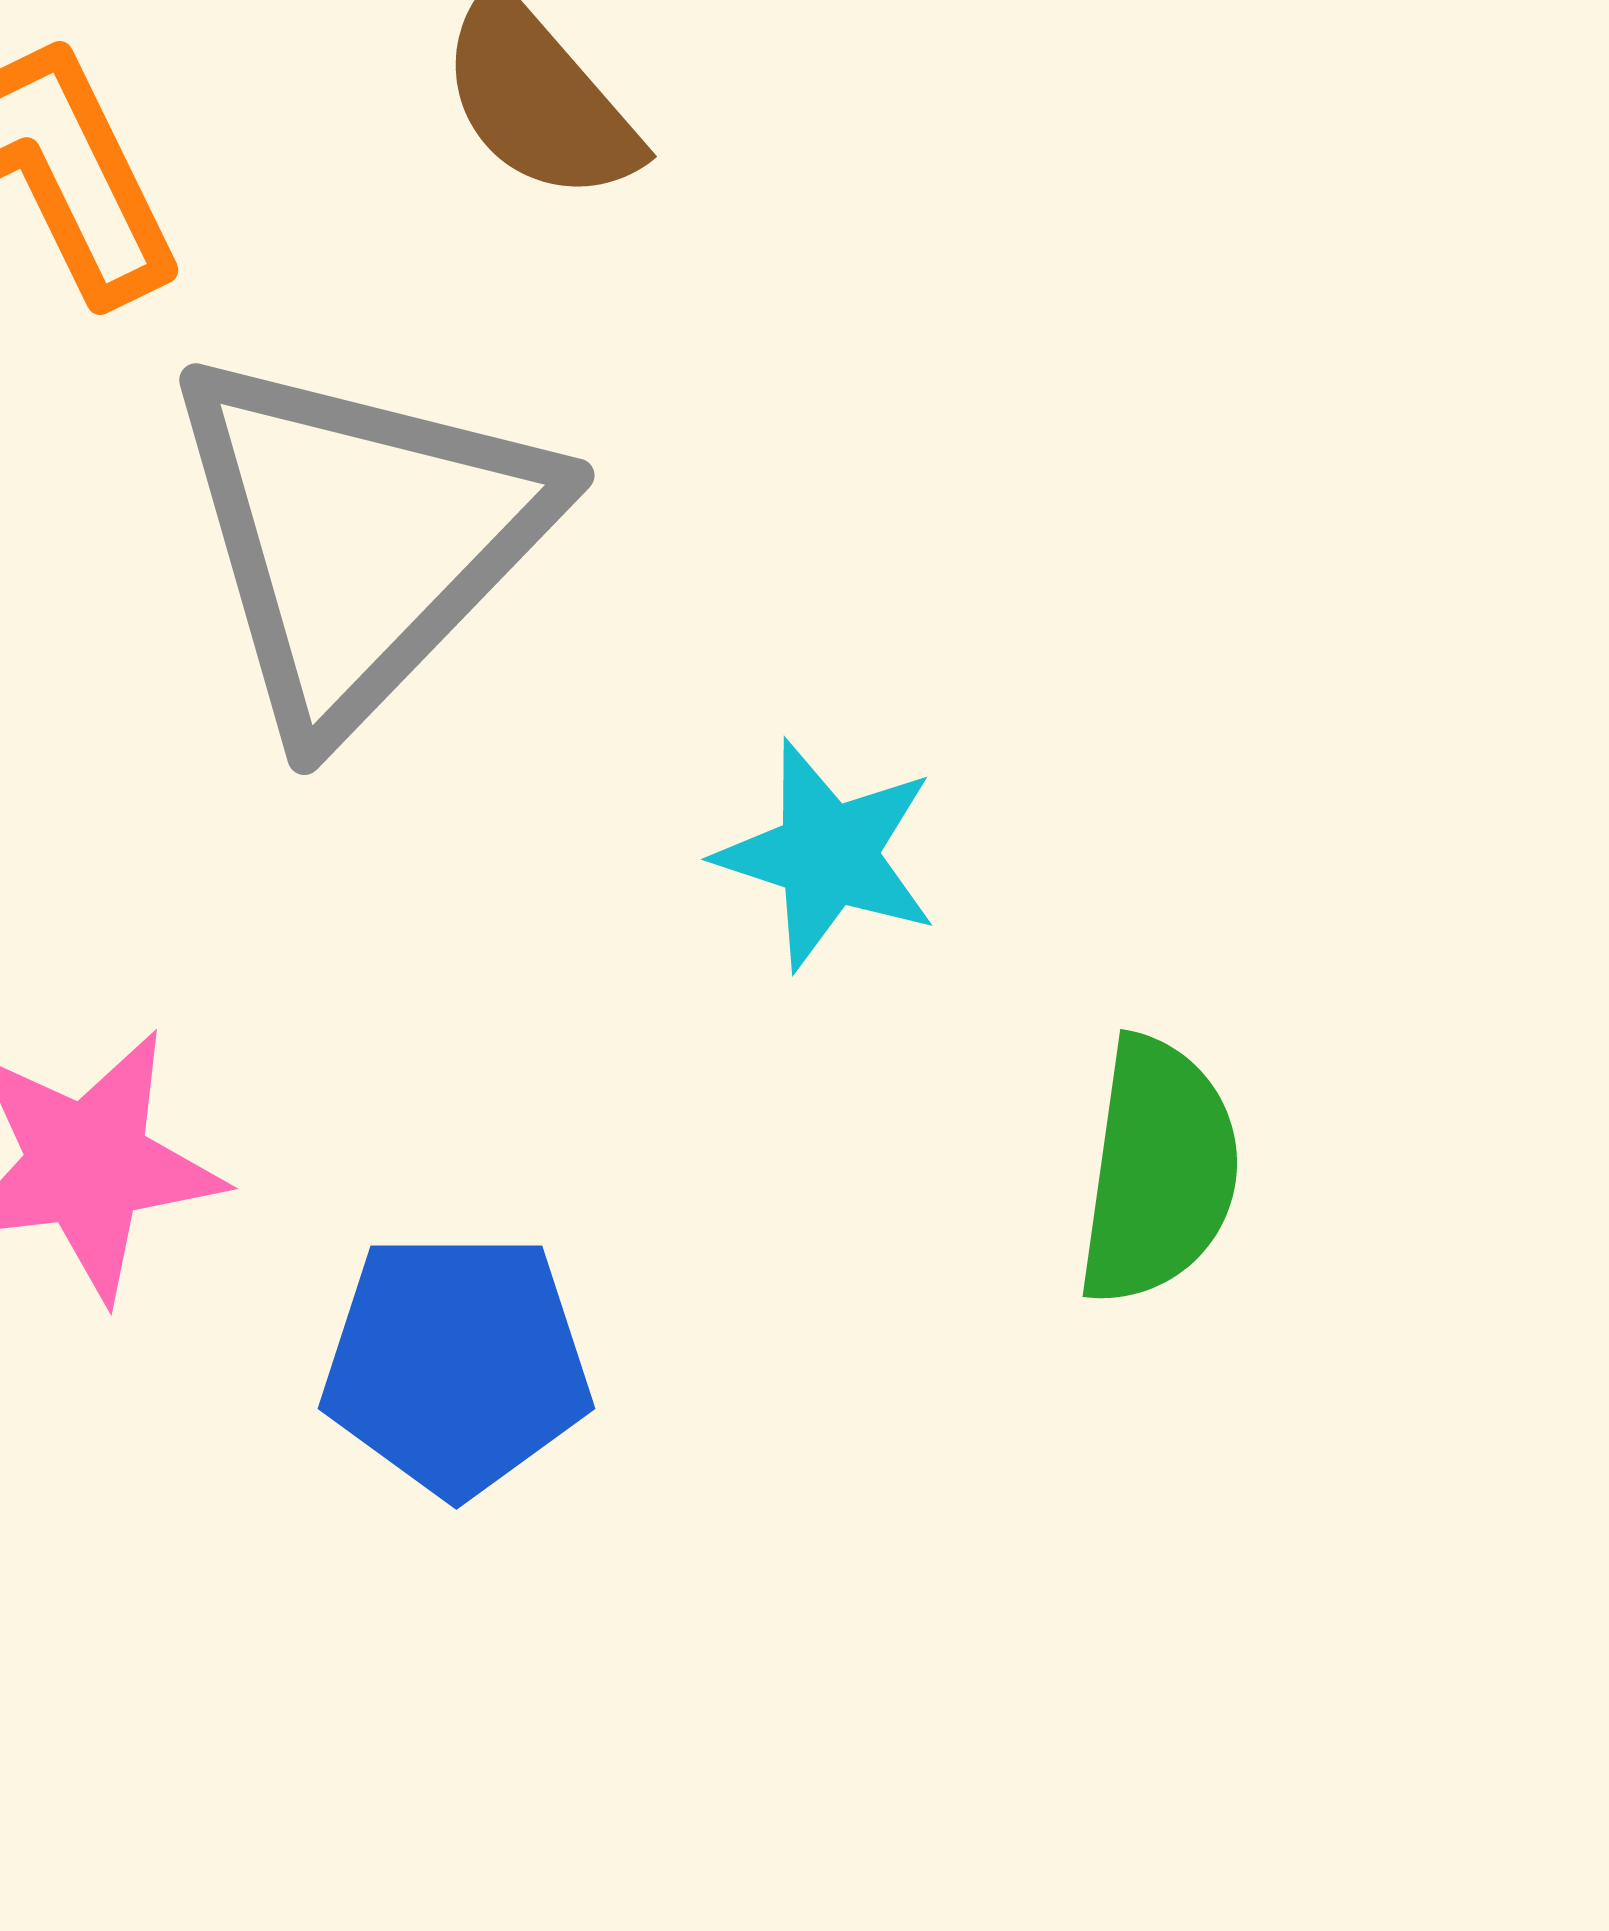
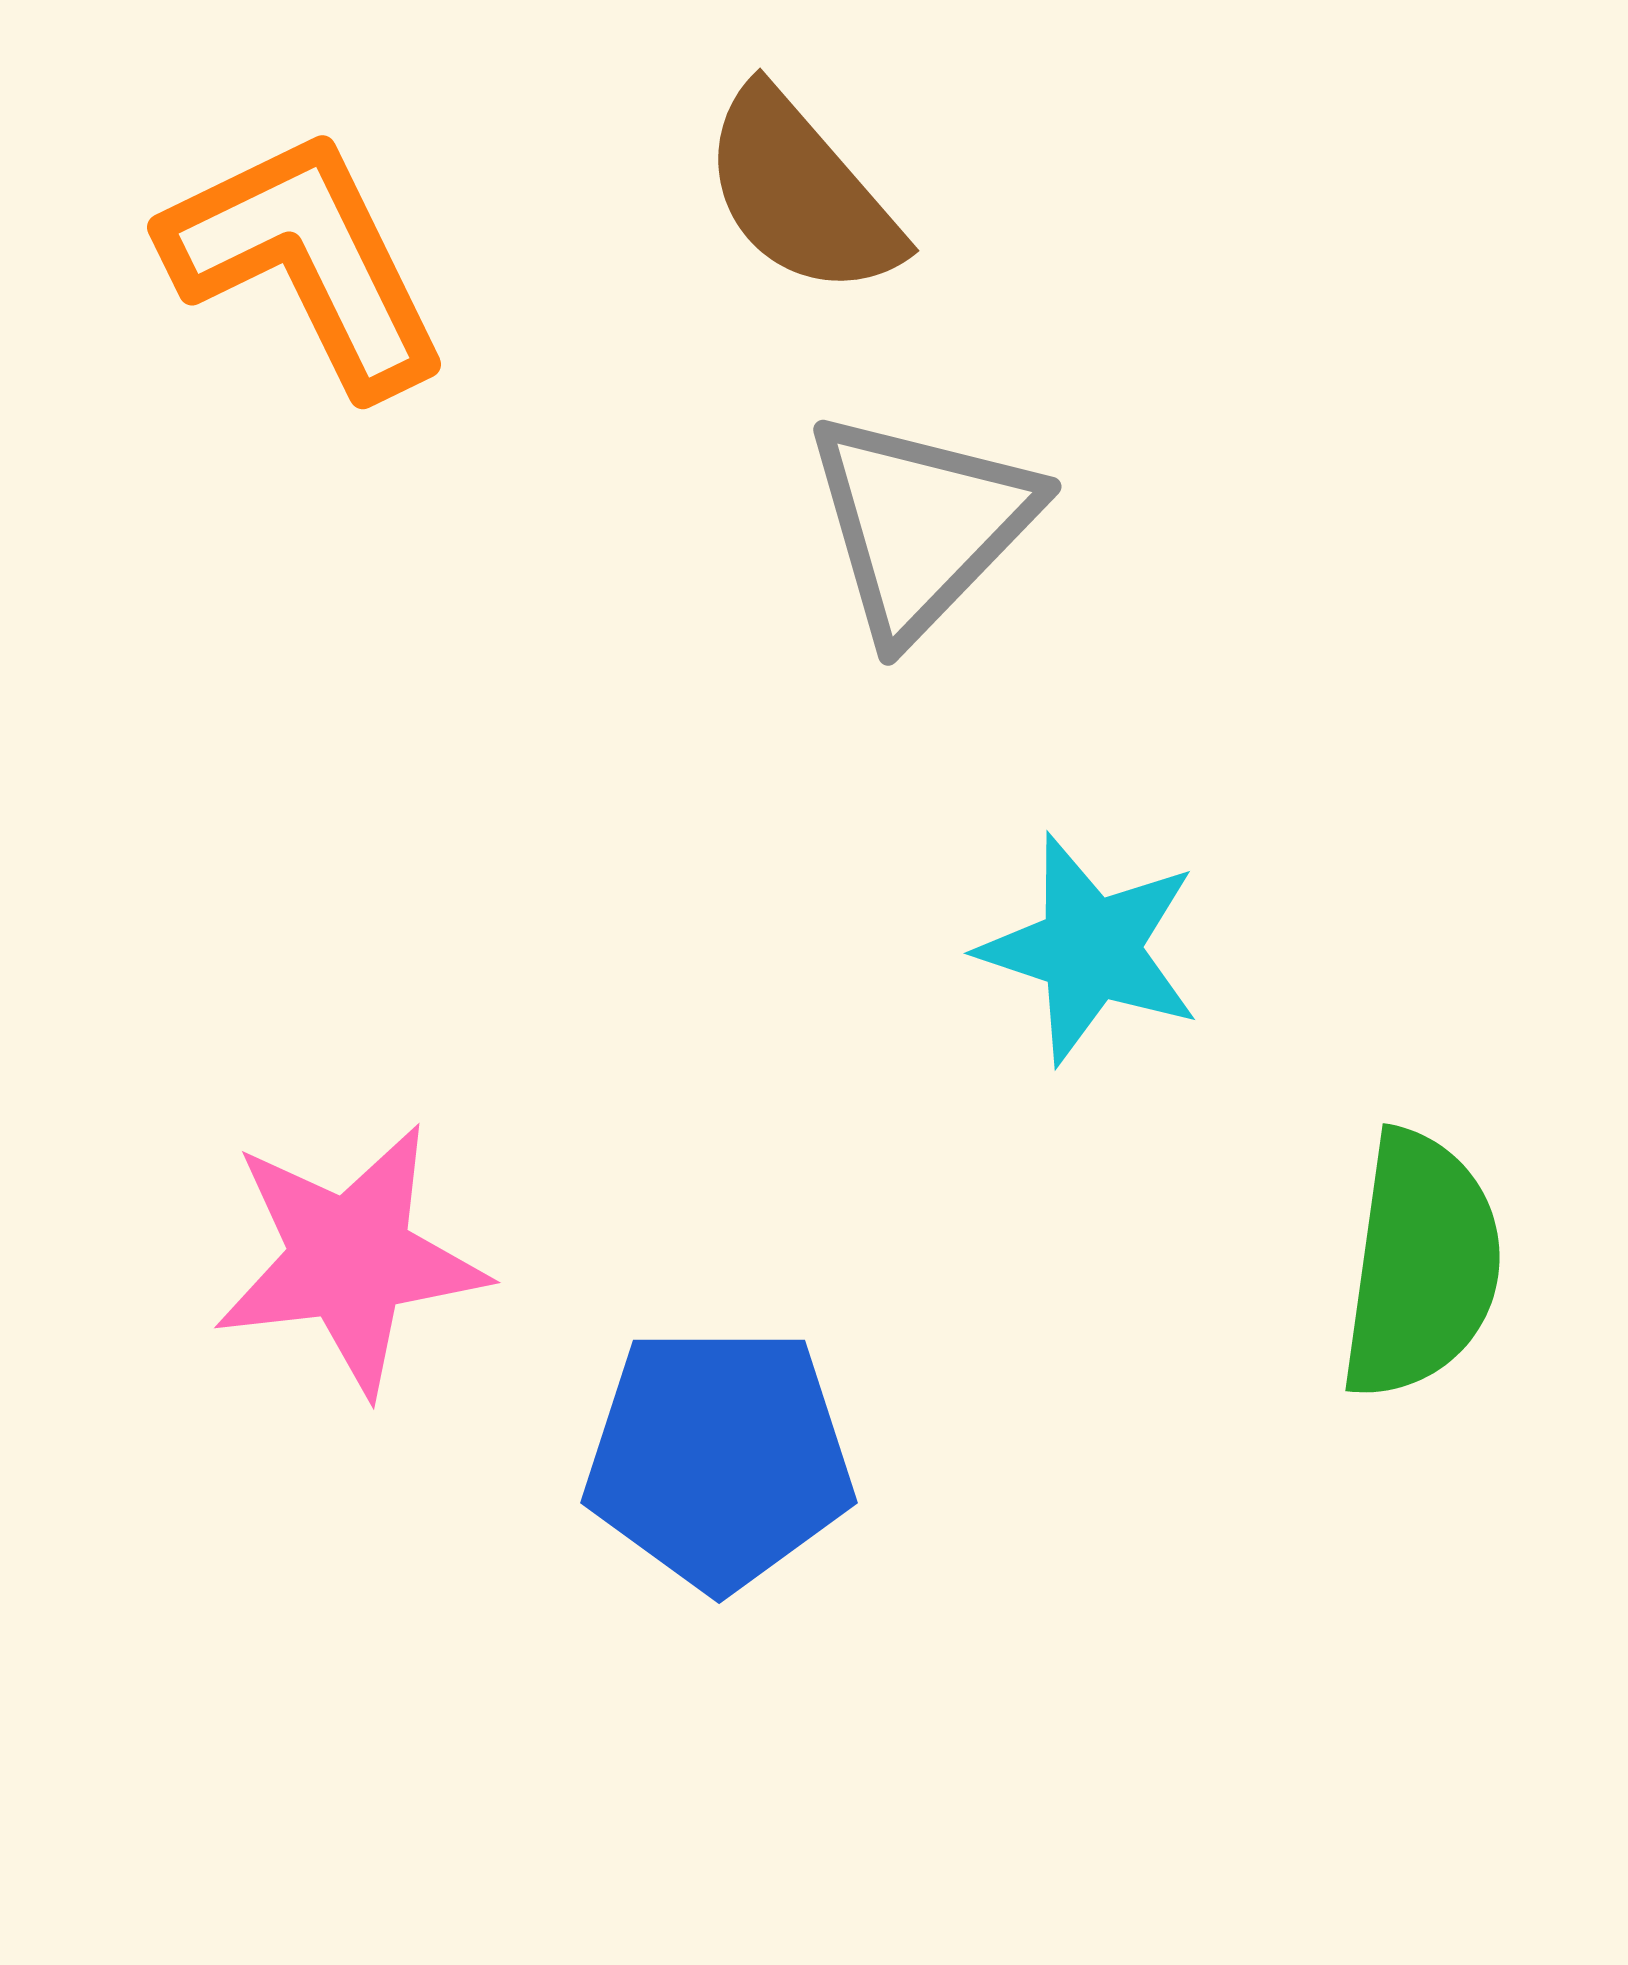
gray triangle: (359, 538) -> (921, 524), moved, size x0.6

